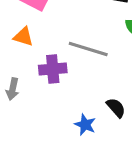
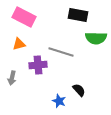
orange triangle: (23, 37) -> (19, 44), turned -32

